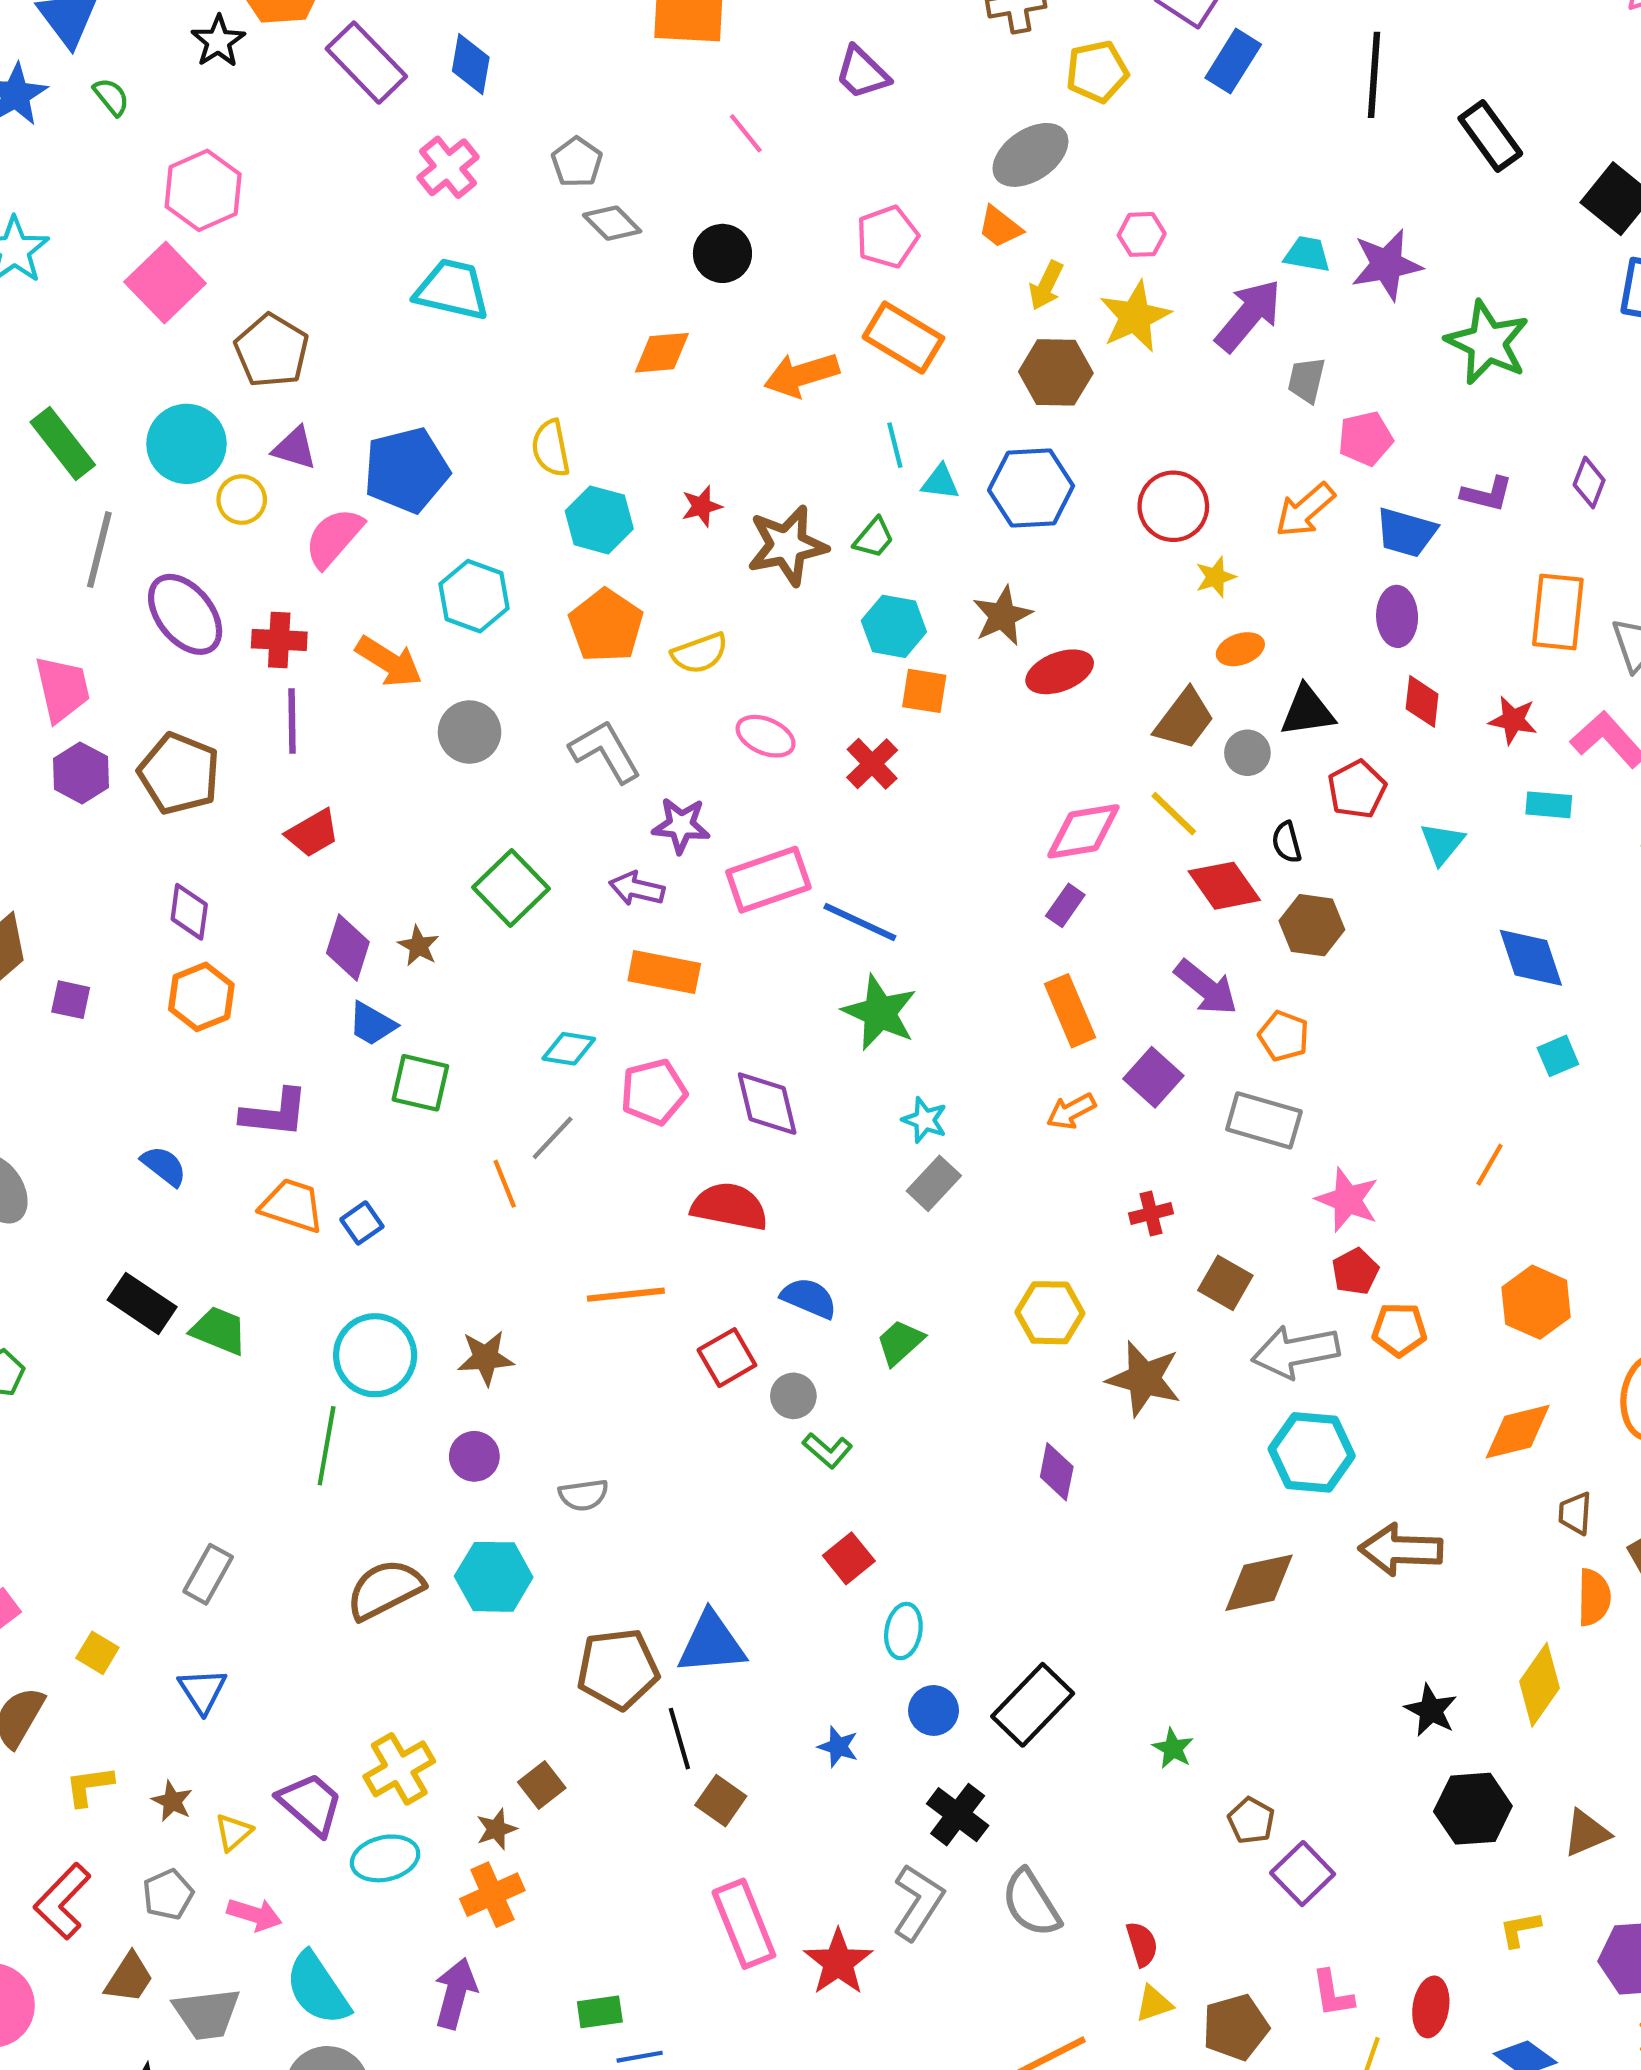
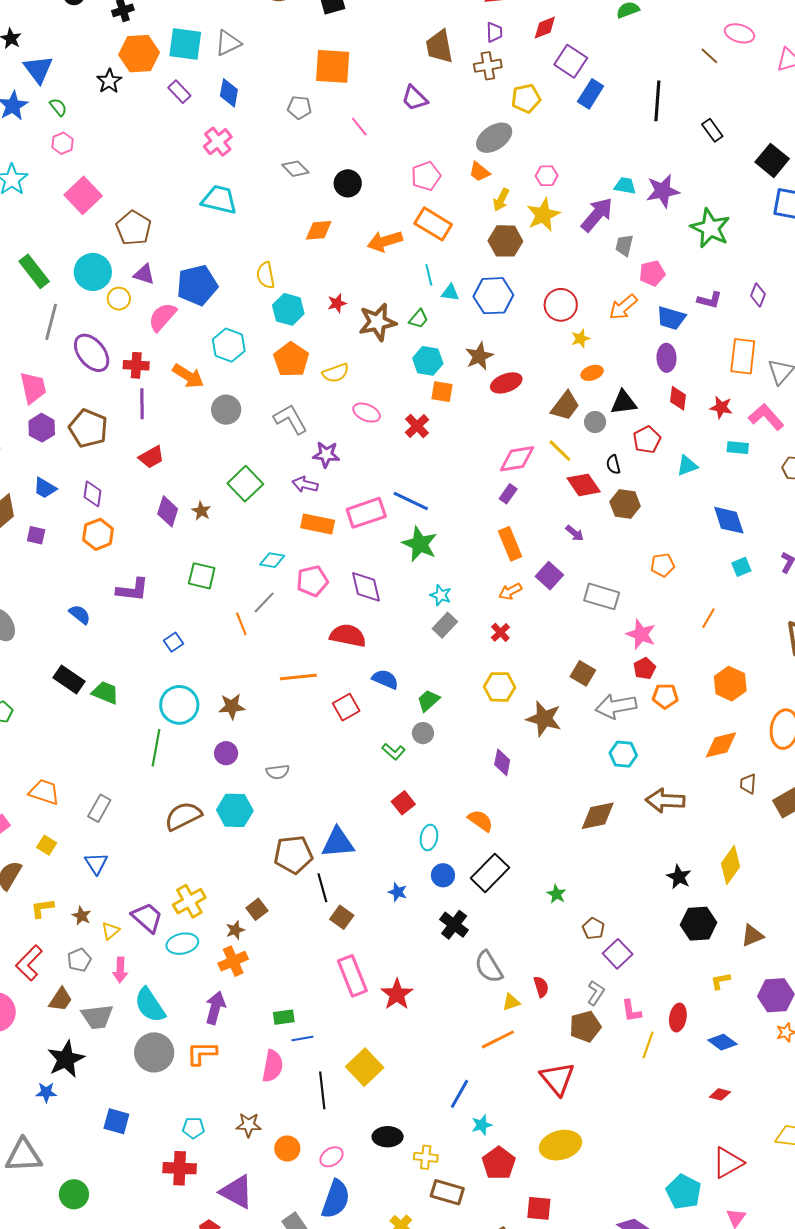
purple rectangle: (366, 63) -> (179, 92), size x0.6
black rectangle: (1490, 136) -> (712, 130), size x0.7
gray pentagon: (577, 162) -> (299, 108), moved, turned -30
pink hexagon: (203, 190) -> (62, 143), moved, size x0.6
cyan triangle: (1442, 843) -> (687, 466), turned 30
pink rectangle: (768, 880) -> (366, 513), moved
purple arrow: (1206, 987) -> (575, 533), size x0.6
blue trapezoid: (372, 1024) -> (45, 488), moved
orange pentagon: (1284, 1036) -> (663, 565), moved, turned -30
orange trapezoid: (292, 1205) -> (44, 792), moved
red cross: (1151, 1213) -> (500, 632), moved, turned -30
gray circle: (793, 1396) -> (423, 733), moved
cyan hexagon: (1312, 1452) -> (623, 754), size x0.7
orange semicircle: (1594, 1597) -> (480, 821), moved, turned -56
gray L-shape: (918, 1902) -> (596, 993), moved, size x0.7
pink arrow: (254, 1915) -> (120, 970), turned 75
yellow triangle: (1154, 2004) -> (511, 1002), moved

